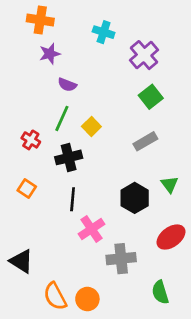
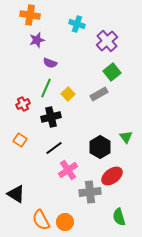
red cross: (31, 140) -> (23, 104), turned 32
gray rectangle: (145, 141) -> (99, 94), moved
black line: (73, 199) -> (54, 148), turned 48
red ellipse: (171, 237) -> (112, 176), moved

